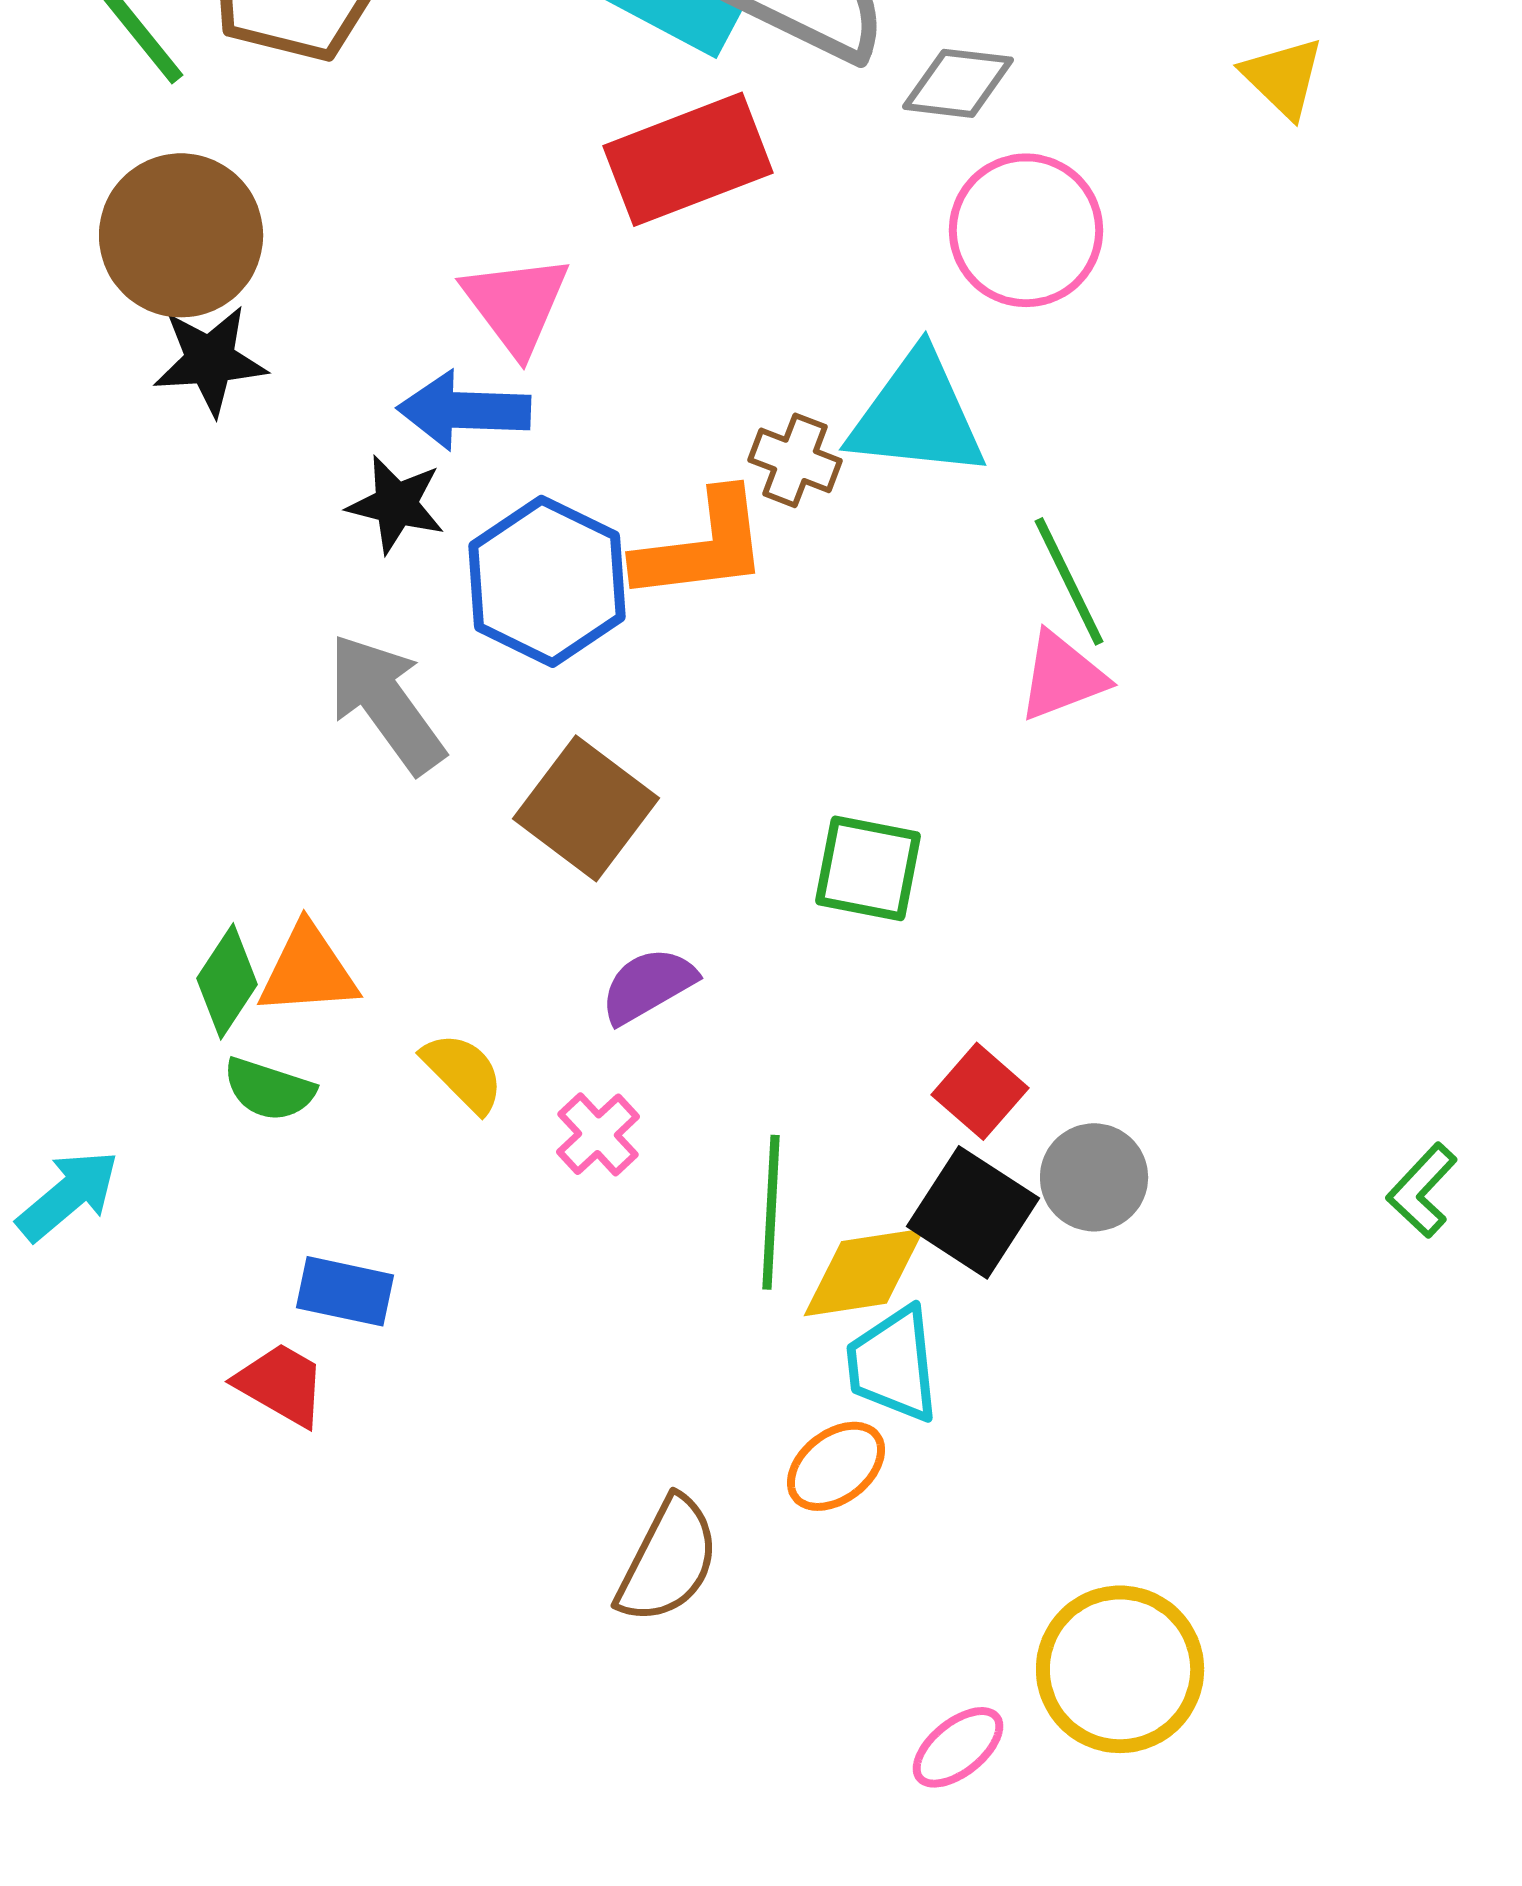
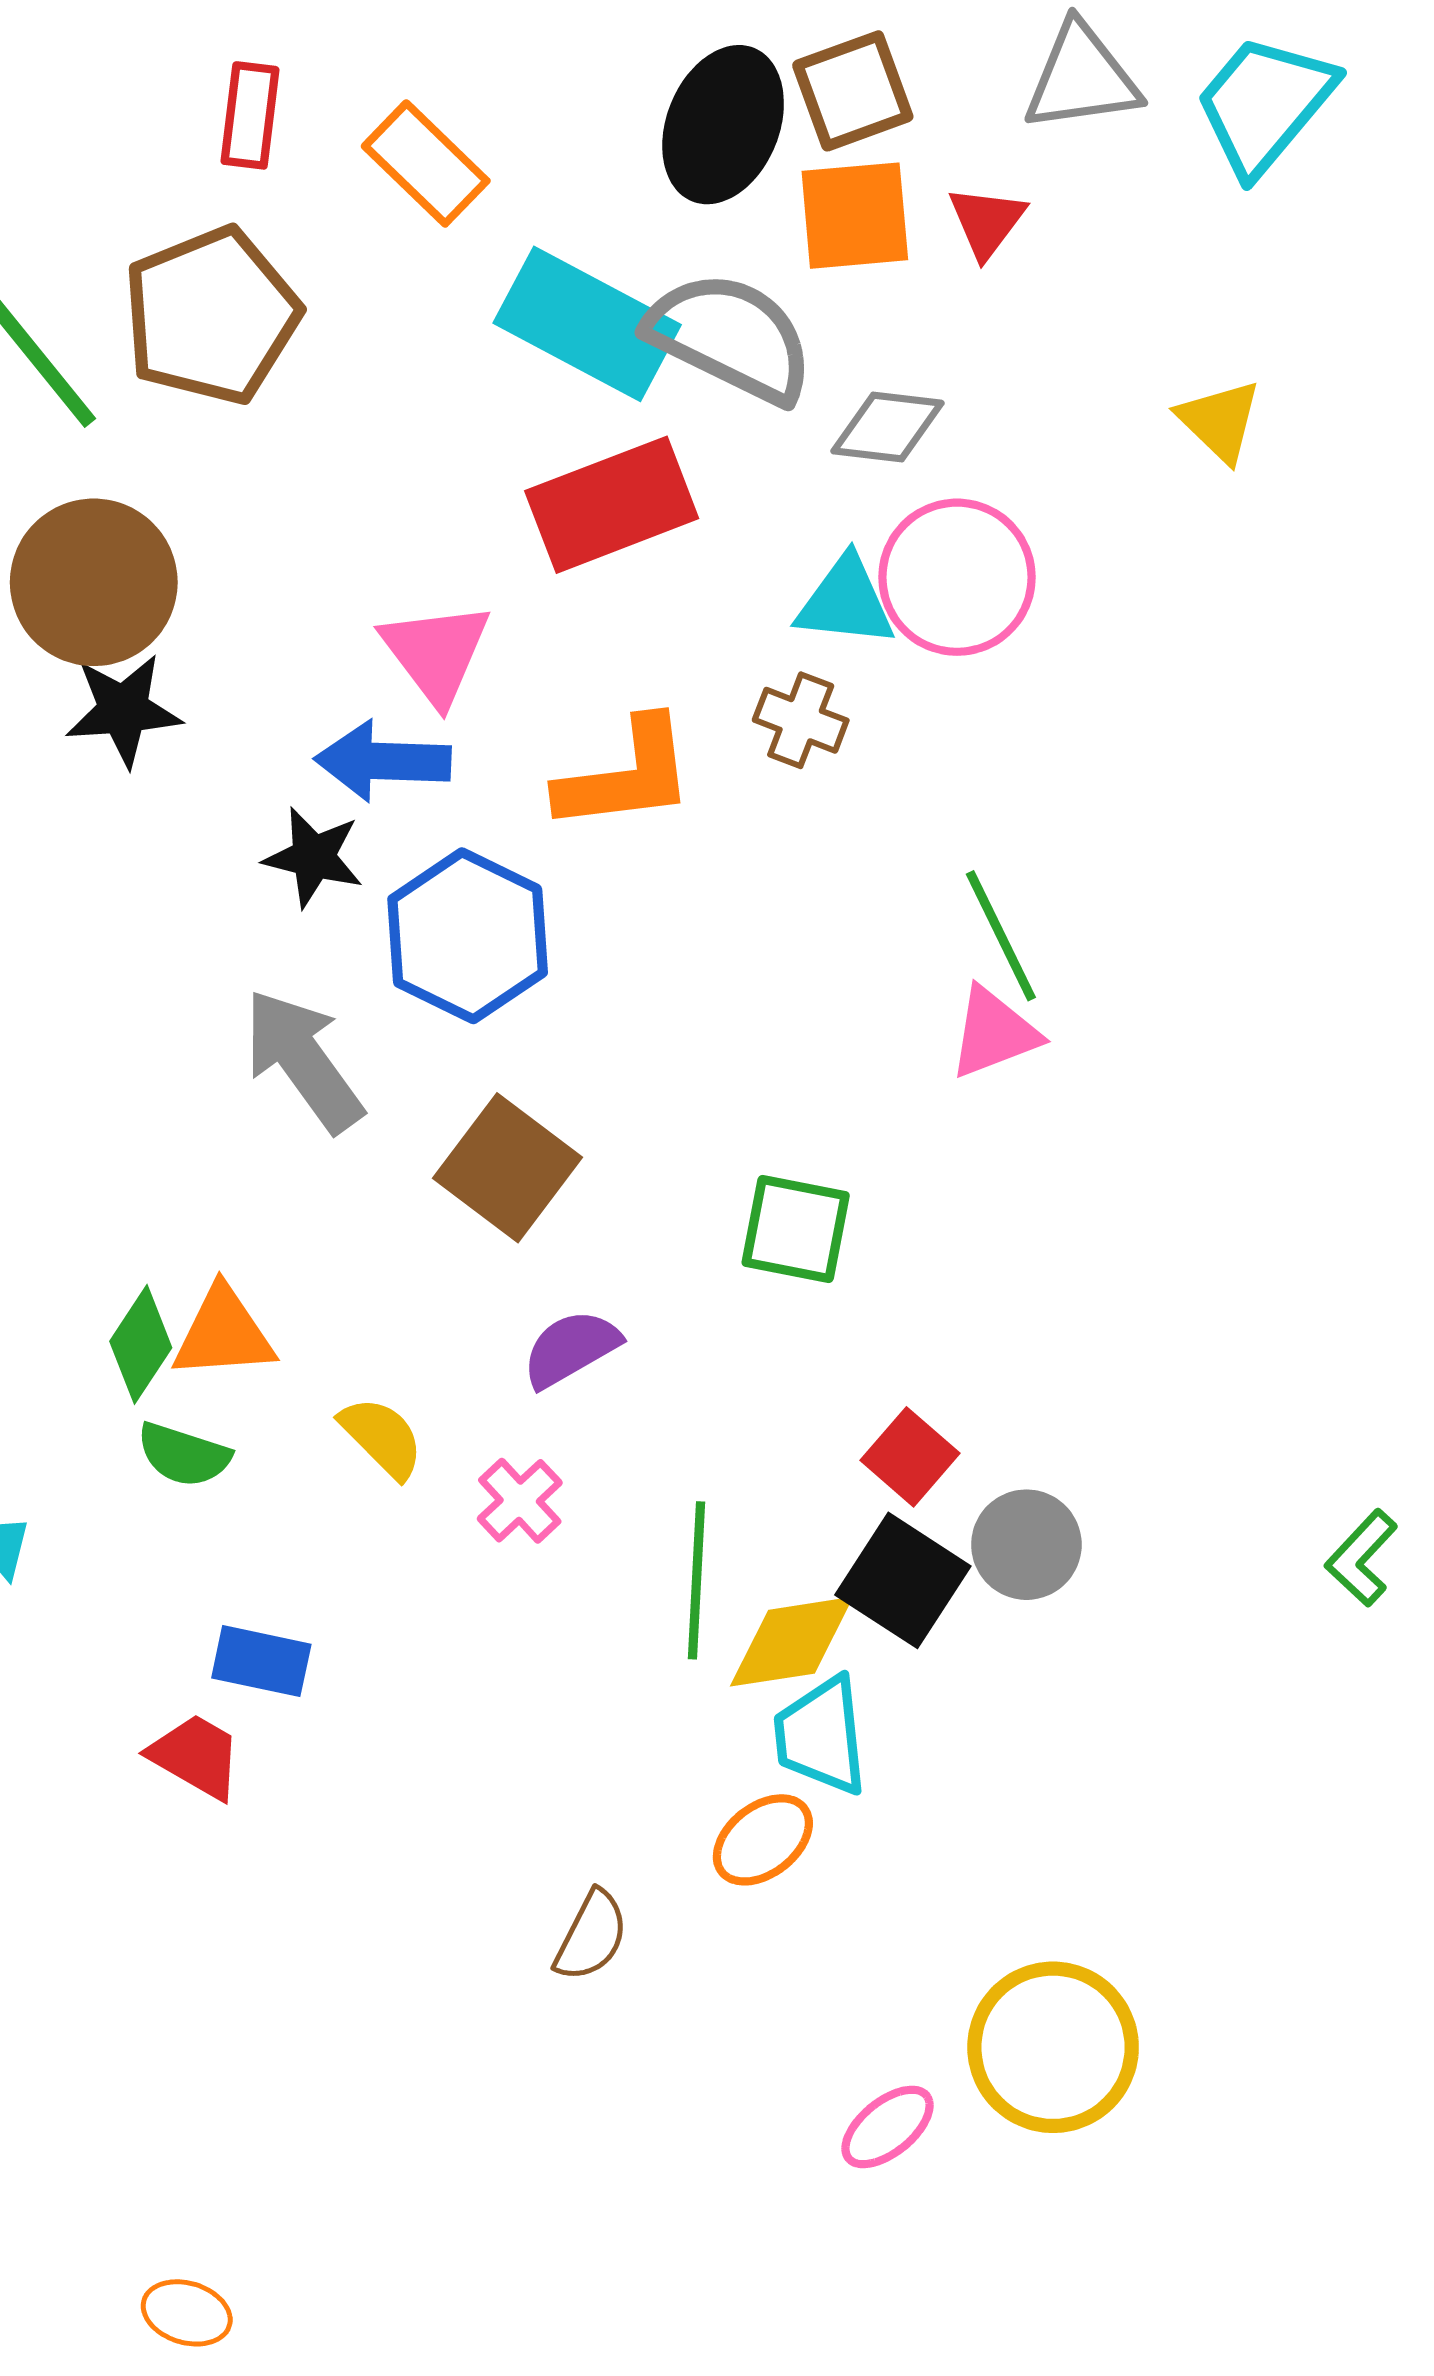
cyan triangle: (917, 415) -> (846, 602), moved, size x0.7
brown cross: (795, 460) -> (801, 720), moved
orange L-shape: (702, 546) -> (626, 775), moved
brown semicircle: (668, 1560) -> (591, 1936), size x0.7

